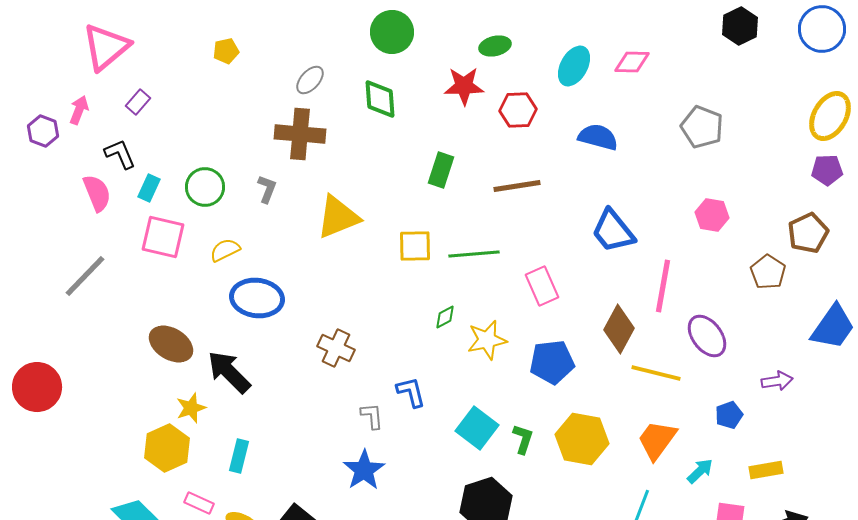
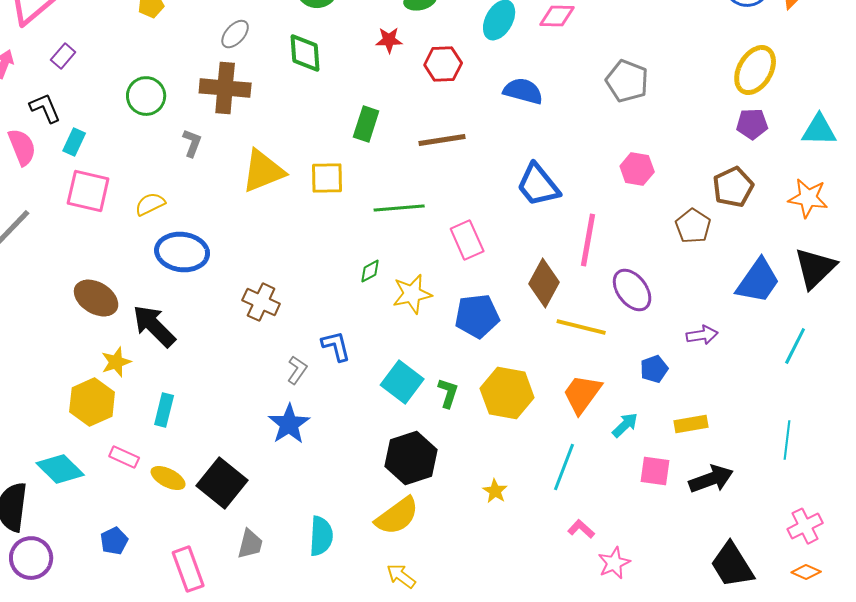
red star: (464, 86) -> (389, 40), size x0.7
green circle: (205, 187) -> (146, 96), moved
yellow square: (415, 246) -> (327, 178), moved
gray L-shape: (372, 416) -> (297, 370), turned 40

